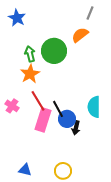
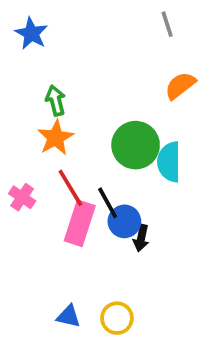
gray line: (90, 13) -> (167, 24), turned -40
orange semicircle: (80, 35) -> (180, 86), moved
green circle: (54, 51) -> (136, 145), moved
cyan semicircle: (94, 107) -> (169, 162), moved
blue triangle: (25, 170) -> (69, 316), moved

